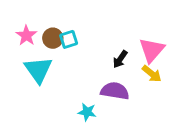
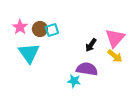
cyan star: (87, 112) -> (74, 81), moved

